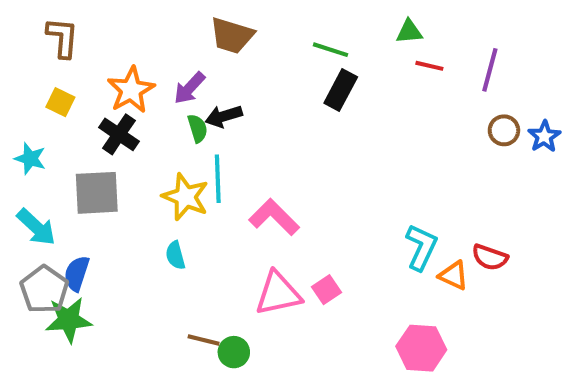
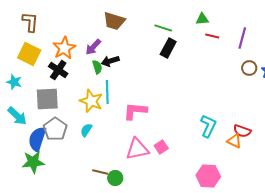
yellow square: (60, 102) -> (29, 54), size x1.6
pink L-shape: (274, 217) -> (135, 111), turned -40
cyan semicircle: (175, 255) -> (86, 130), turned 48
blue semicircle: (77, 273) -> (37, 139), size x1.4
orange triangle: (454, 275) -> (234, 141), moved
gray pentagon: (44, 290) -> (55, 129), moved

